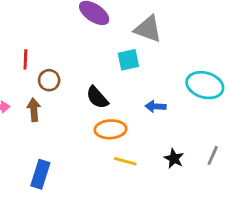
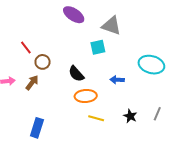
red line: (25, 59) -> (26, 48), turned -40
brown arrow: (34, 110) -> (32, 83), turned 42

